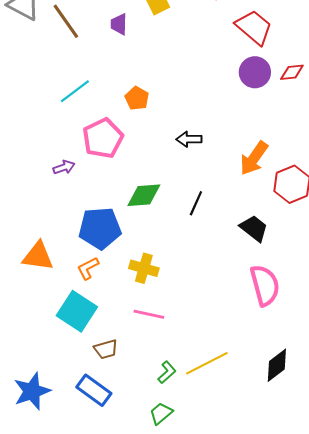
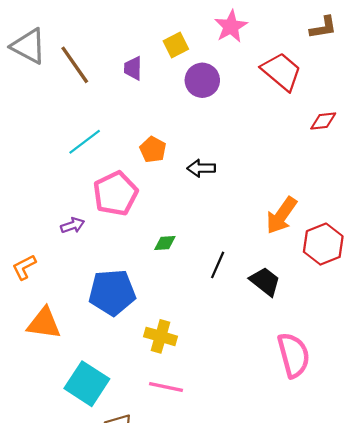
purple circle: (255, 72) -> (202, 80), moved
black arrow: (189, 139) -> (201, 168), moved
green diamond: (144, 195) -> (165, 243), moved, size x0.6
black trapezoid: (254, 228) -> (265, 281), moved
orange L-shape: (88, 268) -> (24, 267), moved

